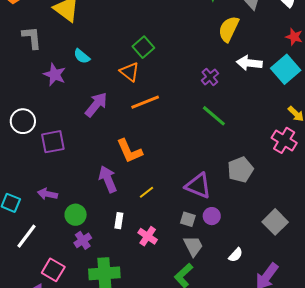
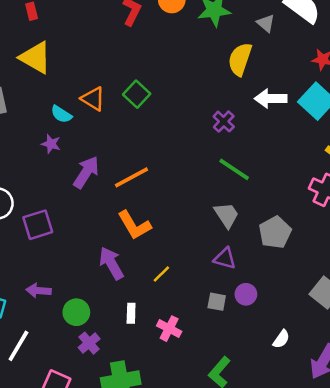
orange triangle: (130, 72) -> (93, 99), moved
purple star: (55, 75) -> (51, 144), moved, size x0.7
orange line: (145, 102) -> (131, 177), moved
purple triangle: (198, 186) -> (225, 258), size x0.7
gray trapezoid: (193, 246) -> (226, 215), moved

